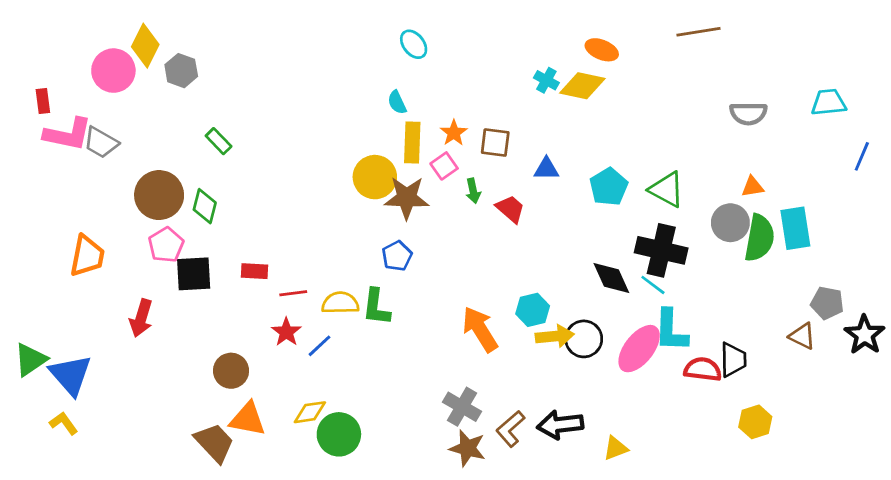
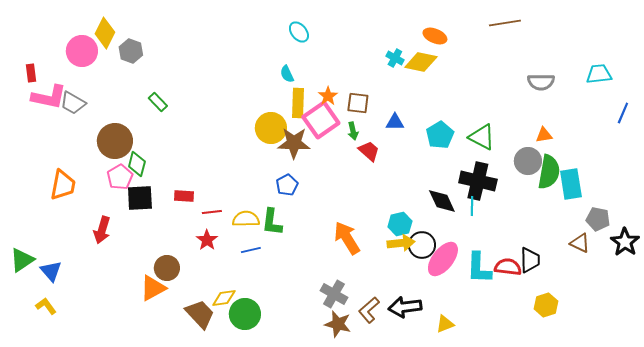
pink square: (444, 166) -> (321, 120), size x1.8
green arrow: (473, 191) -> (353, 131), moved
green diamond: (205, 206) -> (137, 164), moved
cyan rectangle: (795, 228) -> (571, 184), moved
cyan line: (653, 285) -> (472, 206), turned 54
cyan hexagon: (533, 310) -> (400, 224), moved
cyan L-shape: (671, 331) -> (479, 268), moved
blue line: (320, 346) -> (251, 250), moved, turned 30
pink ellipse: (639, 349) -> (443, 259), moved
blue triangle: (71, 375) -> (51, 271), size x0.7
orange triangle: (248, 419) -> (153, 288), moved, turned -40
brown trapezoid: (214, 443) -> (200, 314), moved

